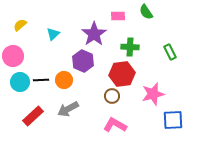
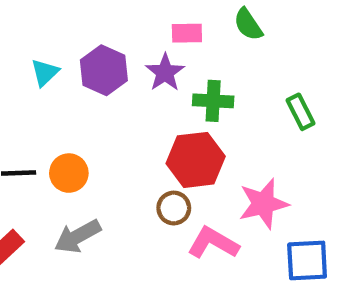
purple star: (94, 34) -> (165, 72), moved, size x0.7
purple hexagon: (83, 61) -> (104, 70), moved
pink L-shape: (115, 125) -> (213, 243), moved

